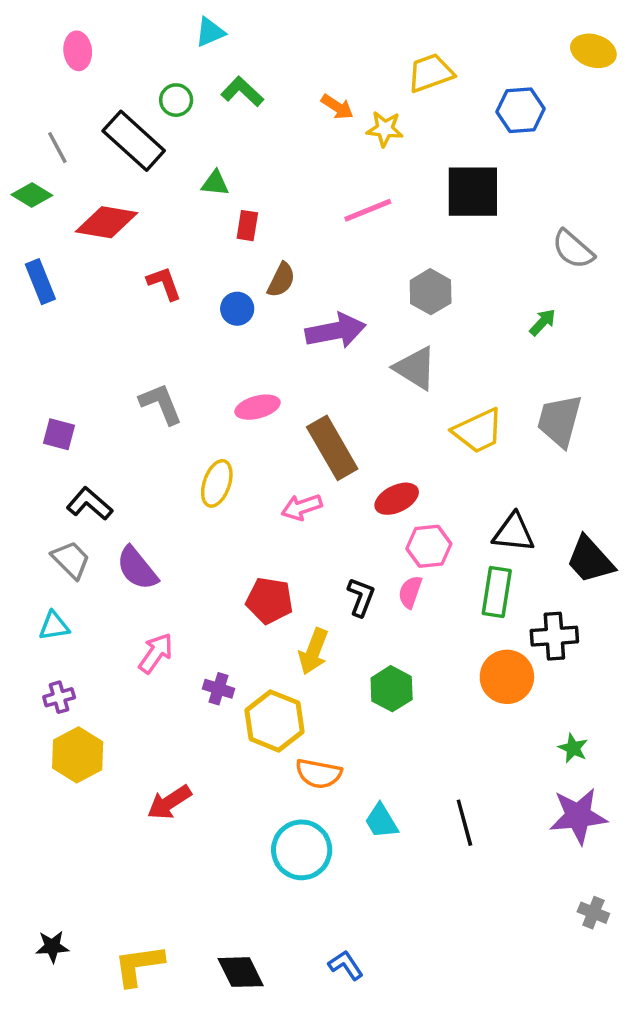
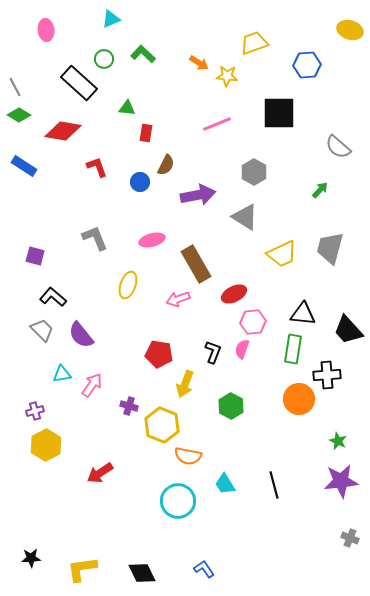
cyan triangle: (210, 32) -> (111, 19), moved
gray line: (57, 148) -> (15, 87), moved
blue rectangle: (40, 282) -> (24, 166), turned -35
cyan triangle: (54, 626) -> (62, 374), moved

